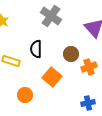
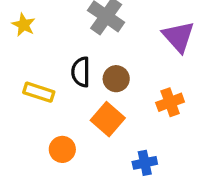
brown circle: (71, 54) -> (116, 79), moved
blue cross: (88, 103) -> (145, 163), moved

